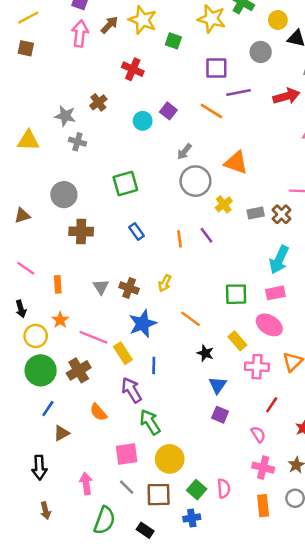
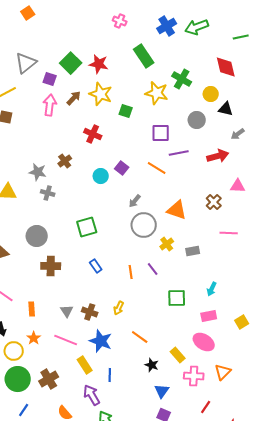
brown cross: (282, 214) -> (214, 202), moved
cyan arrow: (279, 260) -> (212, 289), size x0.6
green square: (236, 294) -> (177, 298), moved
blue star: (143, 324) -> (101, 341), turned -30
pink line: (93, 337) -> (66, 340), moved

